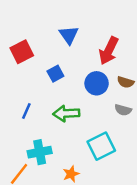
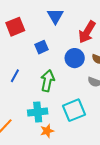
green arrow: (66, 113) -> (48, 81), turned 100
cyan cross: (40, 152) -> (38, 112), moved

